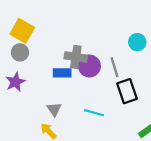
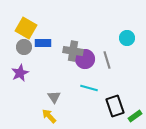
blue rectangle: (62, 73) -> (43, 43), moved
black rectangle: (127, 91) -> (115, 106), moved
cyan line: (94, 113) -> (89, 88), moved

